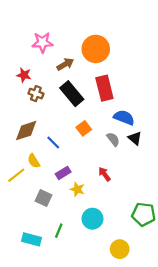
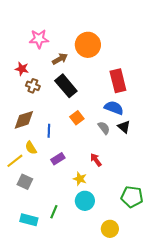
red rectangle: (104, 88) -> (118, 81), moved
blue line: (53, 143) -> (49, 131), turned 48
yellow star: (77, 189) -> (80, 179), moved
gray square: (44, 198) -> (25, 182), moved

